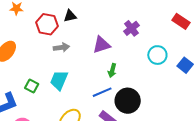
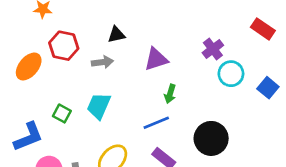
black triangle: (70, 16) -> (116, 35), moved
red hexagon: (47, 24) -> (64, 46), moved
purple cross: (131, 28) -> (213, 49), moved
black circle: (128, 101) -> (211, 138), moved

